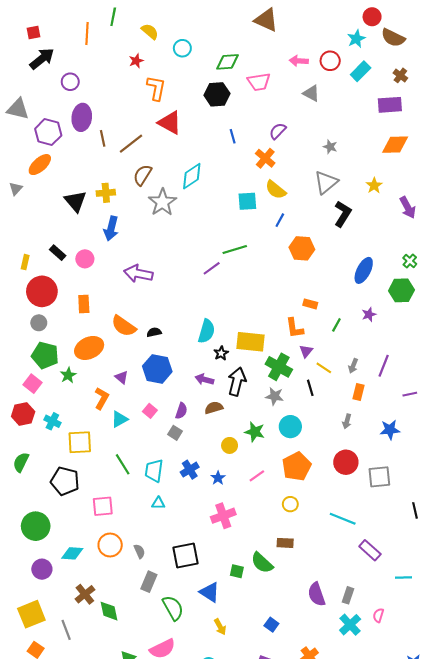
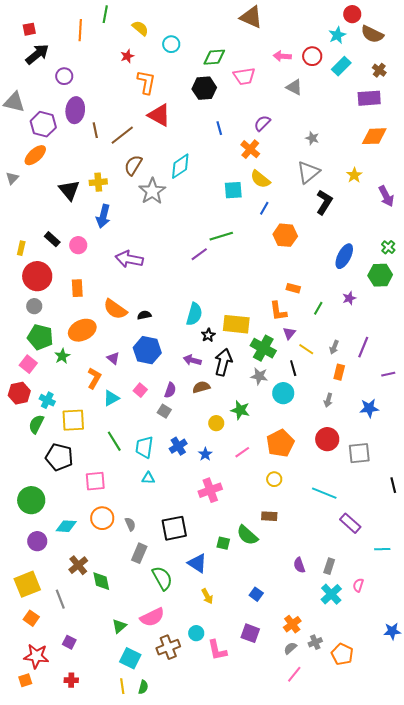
cyan circle: (290, 427) -> (283, 393), moved
green semicircle: (21, 462) -> (36, 424), moved
purple semicircle: (317, 594) -> (299, 565), size x0.7

